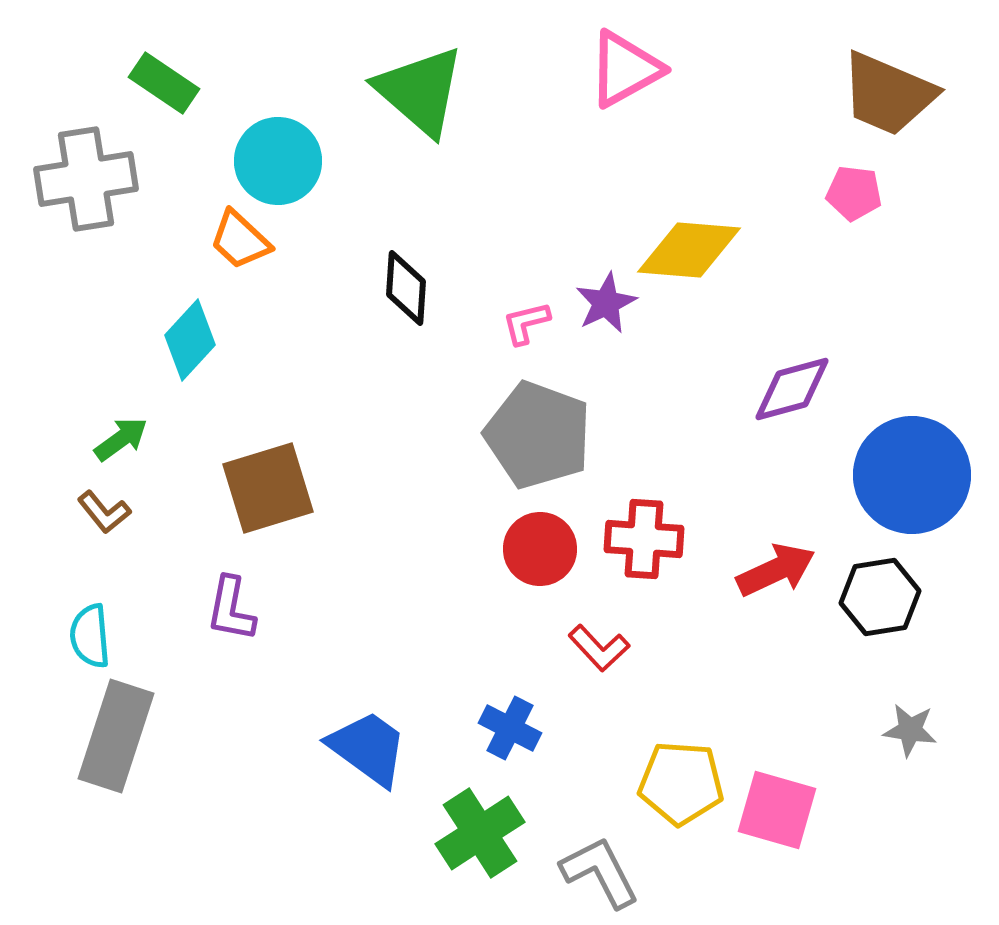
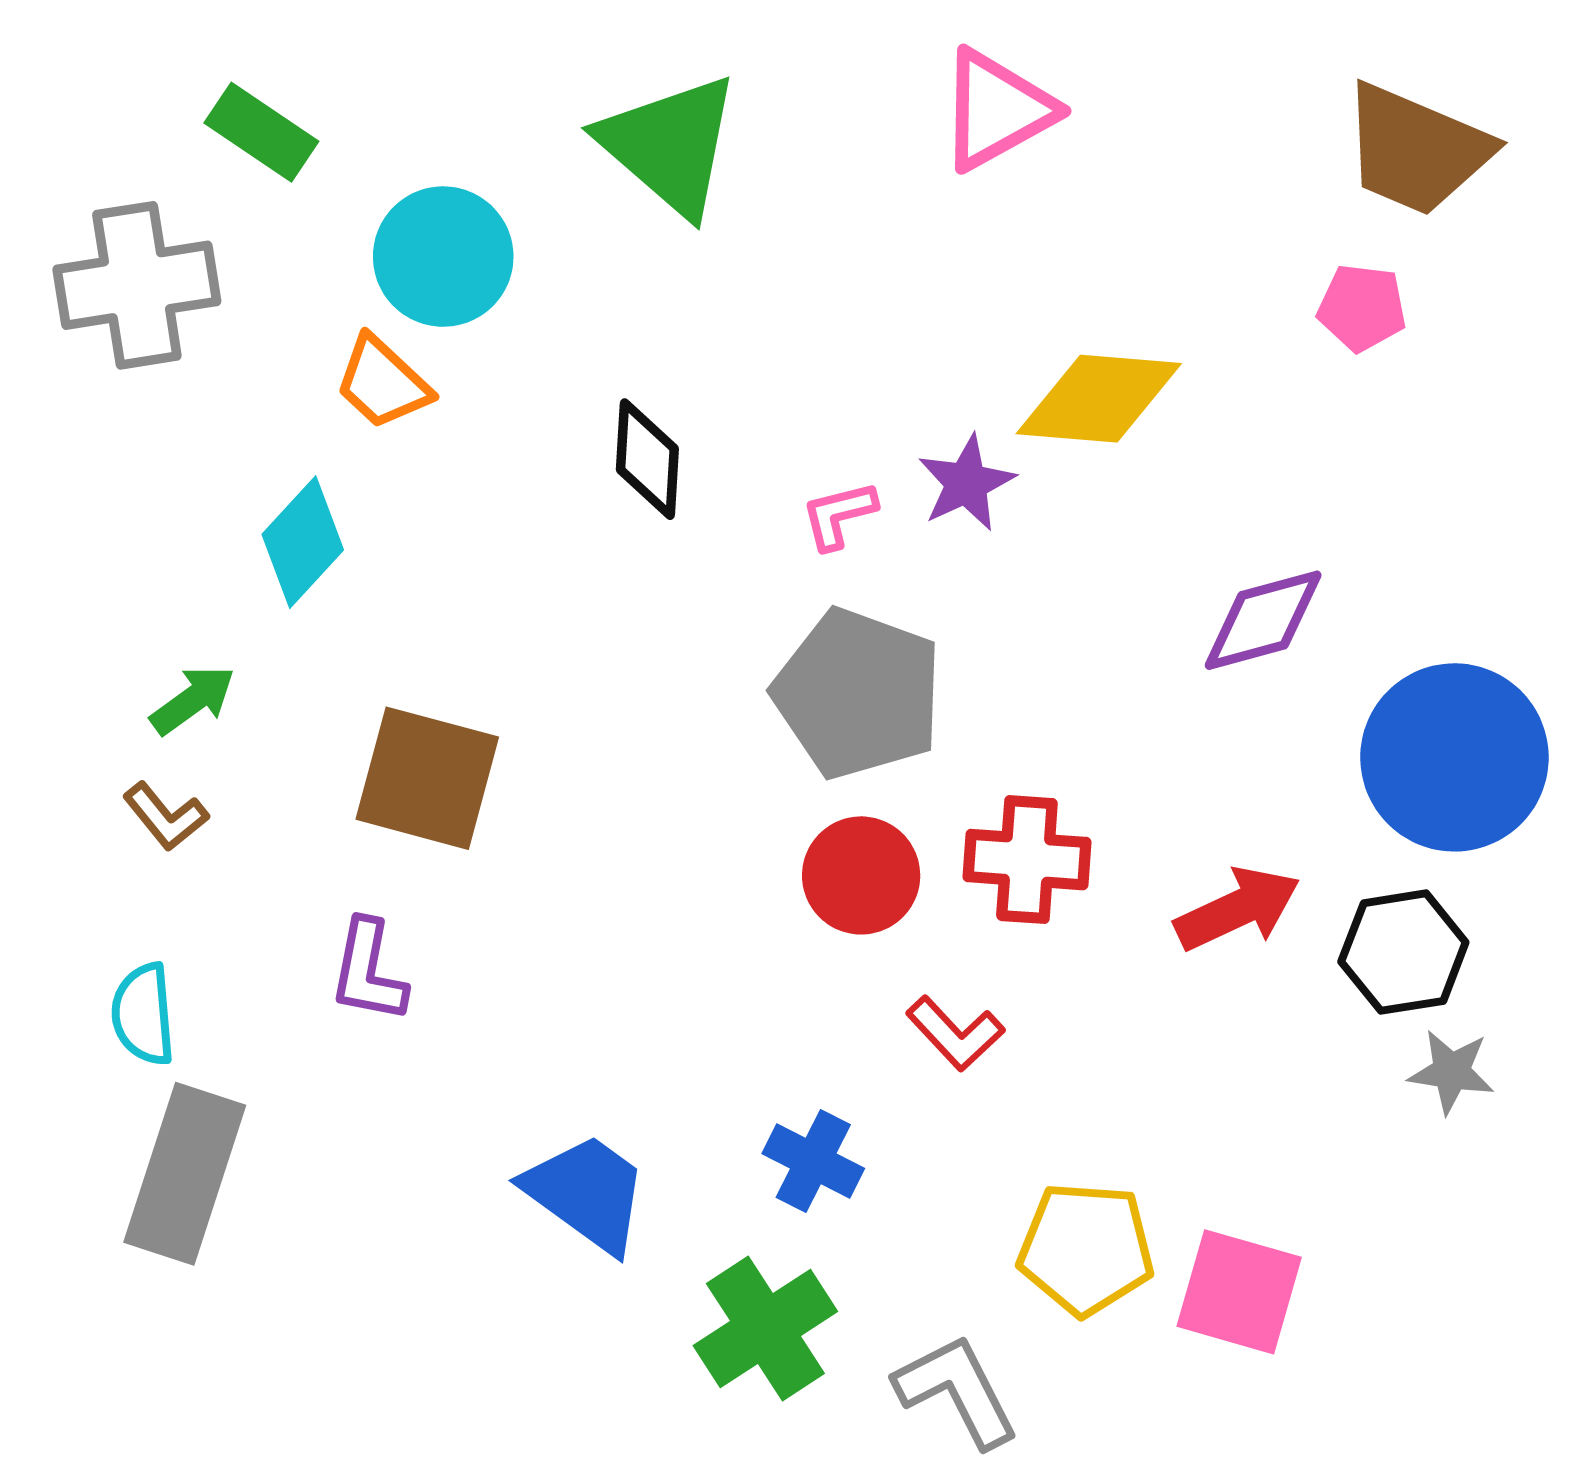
brown square: (268, 488) -> (427, 778), turned 32
gray star: (910, 730) -> (1451, 1072), moved

